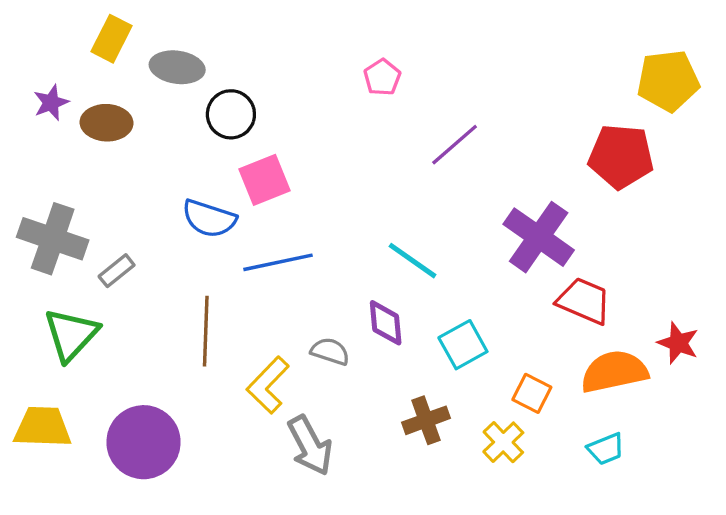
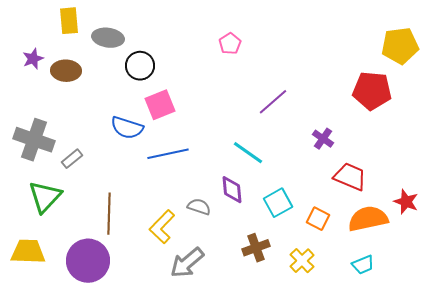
yellow rectangle: (112, 39) -> (69, 21), turned -32
purple line: (455, 145) -> (273, 102), moved
purple cross: (539, 237) -> (323, 139), size x0.5
brown line: (206, 331) -> (109, 214), moved
orange square: (532, 393) -> (318, 219), moved
gray arrow: (310, 446) -> (187, 263), turned 78

